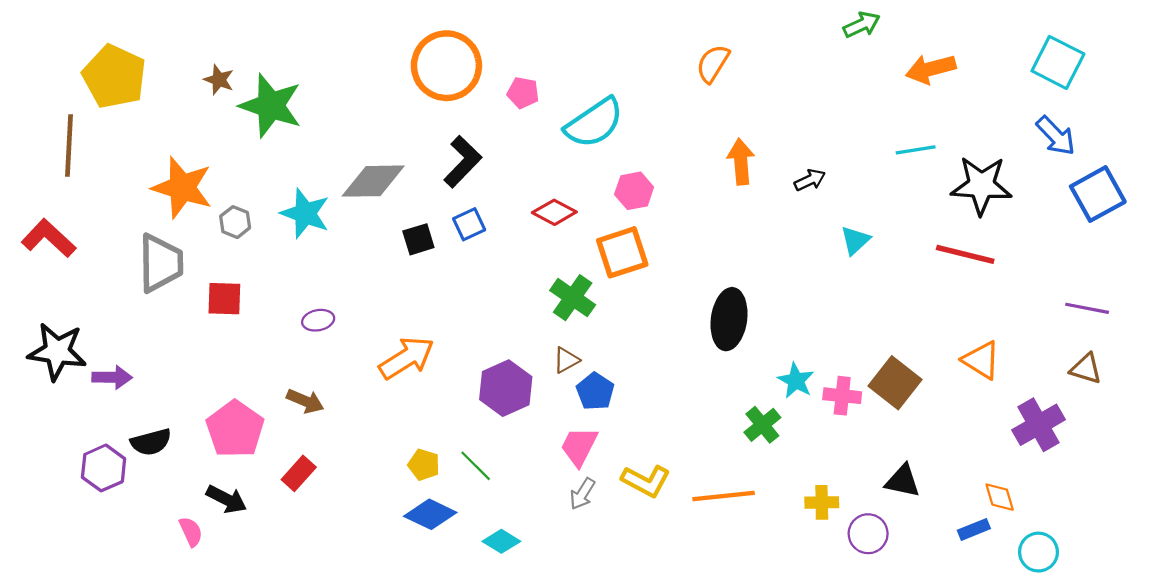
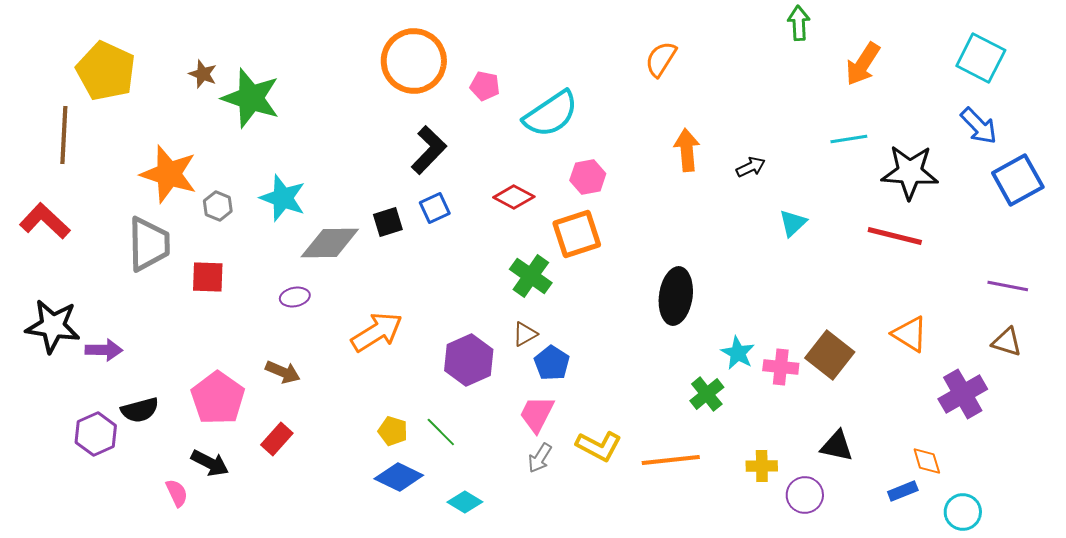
green arrow: (862, 25) -> (799, 23), turned -68
orange arrow: (931, 69) -> (863, 64), turned -42
gray diamond: (373, 181) -> (330, 243), moved

